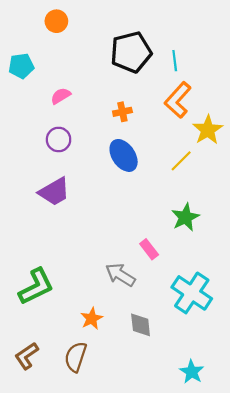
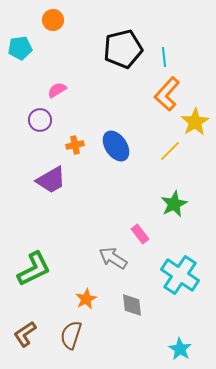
cyan pentagon: (21, 66) -> (20, 48), moved
orange cross: (122, 112) -> (75, 145), moved
purple circle: (59, 139) -> (40, 120), moved

